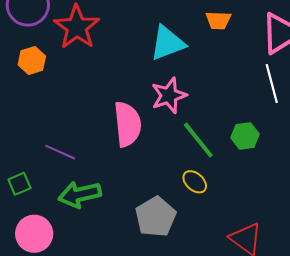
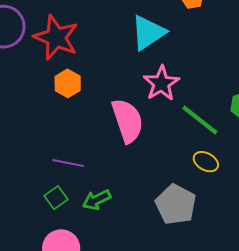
orange hexagon: (32, 60) -> (68, 83), moved
green square: (19, 184) -> (56, 198), moved
green arrow: (80, 194) -> (97, 200), size x0.7

